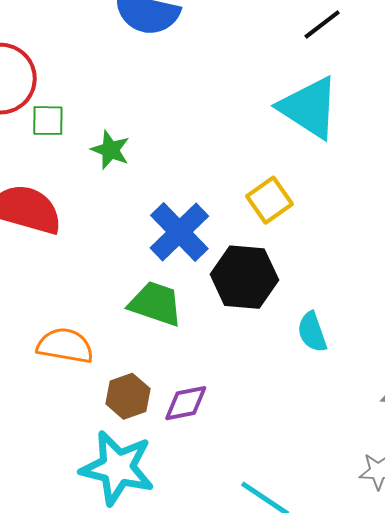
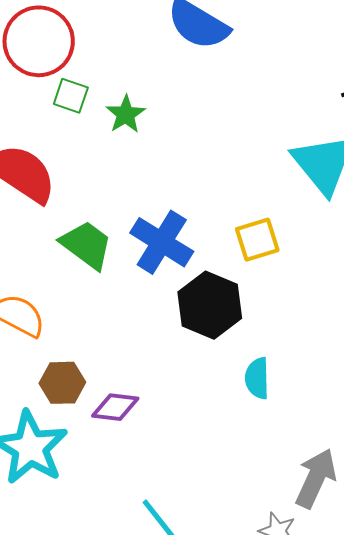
green star: (110, 150) -> (126, 114), moved
blue cross: (179, 232) -> (162, 242), turned -32
green trapezoid: (156, 304) -> (86, 245), moved

